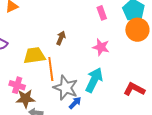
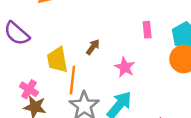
pink star: (101, 47) -> (125, 67), moved
yellow trapezoid: (34, 55) -> (57, 60), turned -105

